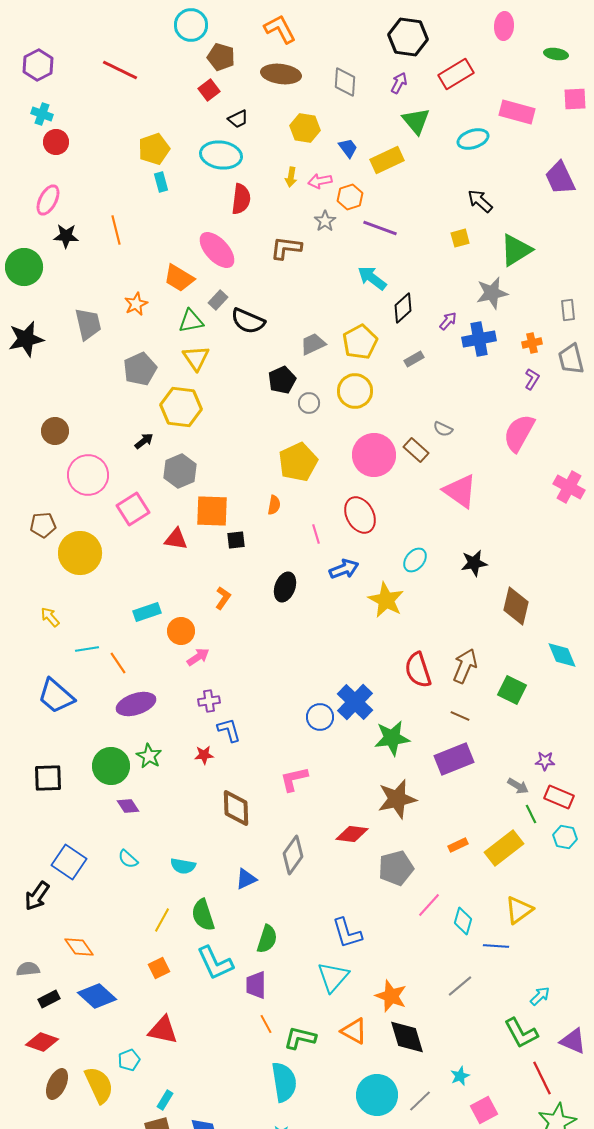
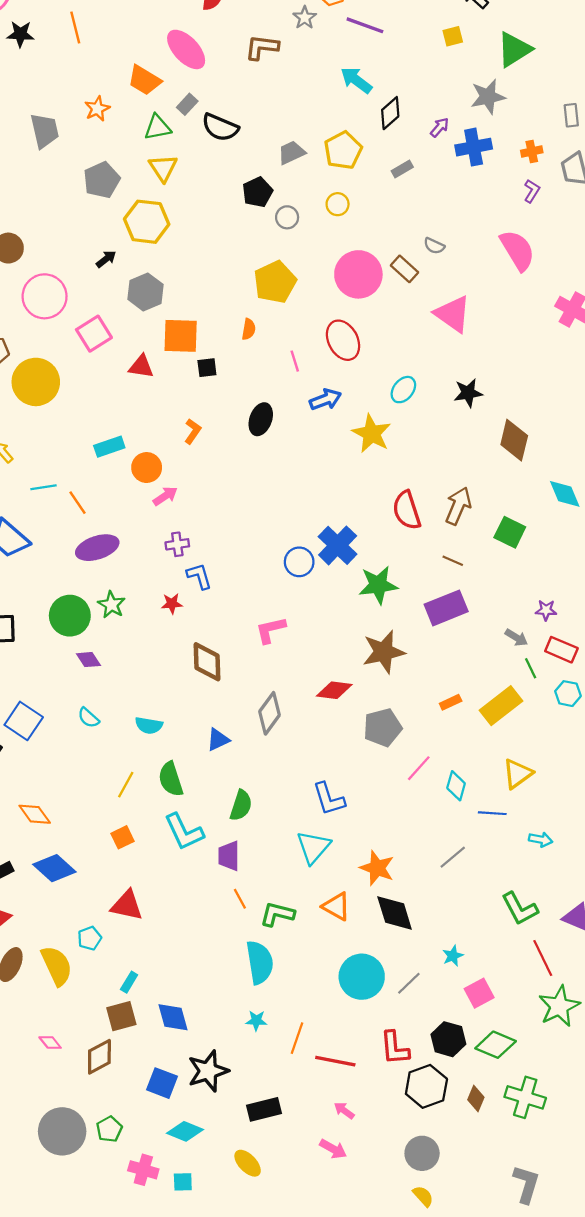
yellow circle: (355, 391) -> (338, 204), size x0.6
pink semicircle: (519, 433) -> (518, 250), turned 120
cyan arrow: (540, 996) -> (541, 839), moved, turned 55

